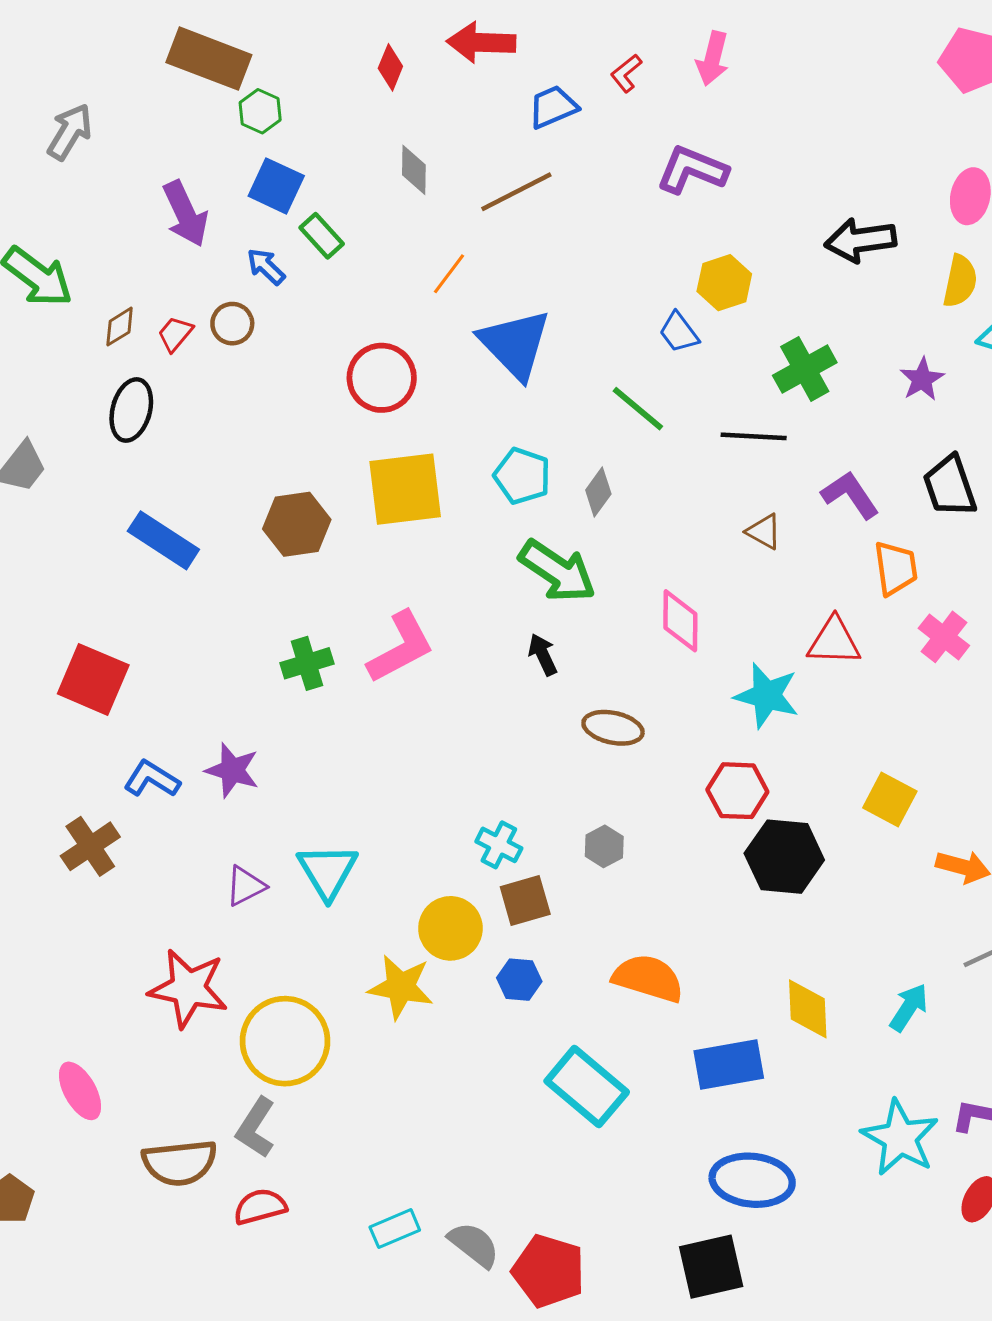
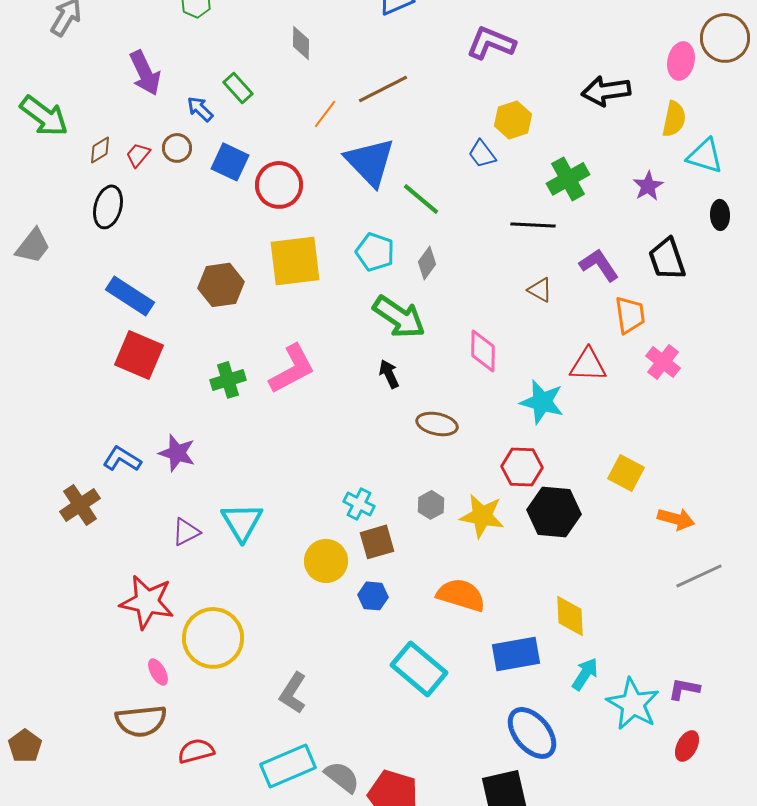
blue square: (276, 186) -> (230, 162), moved
brown line: (516, 192) -> (383, 89), moved
green line: (638, 409) -> (421, 199), moved
red square: (93, 679) -> (139, 355), moved
yellow star: (401, 987) -> (482, 516), moved
cyan arrow: (909, 1007) -> (585, 674), moved
pink ellipse: (80, 1091) -> (158, 672), moved, size x0.7
gray L-shape: (256, 1128) -> (293, 693), moved
blue ellipse: (752, 1180) -> (532, 733), turned 44
cyan rectangle: (395, 1229) -> (288, 766), size x1.6

